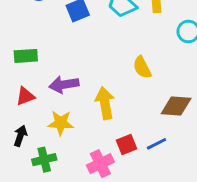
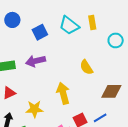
purple arrow: (64, 85) -> (36, 61), moved

